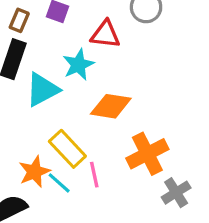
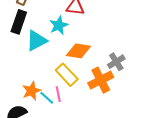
yellow rectangle: (67, 149) -> (67, 75), moved
pink line: (94, 175) -> (58, 94), moved
gray cross: (176, 193) -> (116, 62), moved

